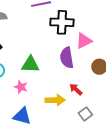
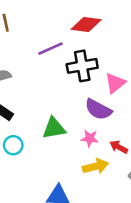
purple semicircle: (67, 58) -> (98, 109), turned -40
pink star: (21, 87) -> (90, 138), moved

